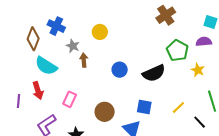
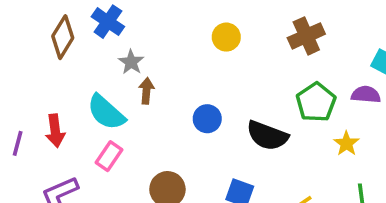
yellow circle: (100, 32) -> (226, 37), moved
cyan semicircle: (46, 66) -> (106, 112), moved
black semicircle: (154, 73) -> (267, 136), turned 35

